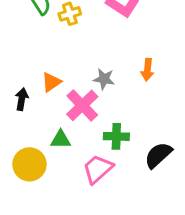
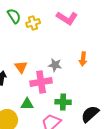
orange triangle: (51, 82) -> (21, 67), turned -32
pink cross: (82, 105) -> (41, 82), turned 35

